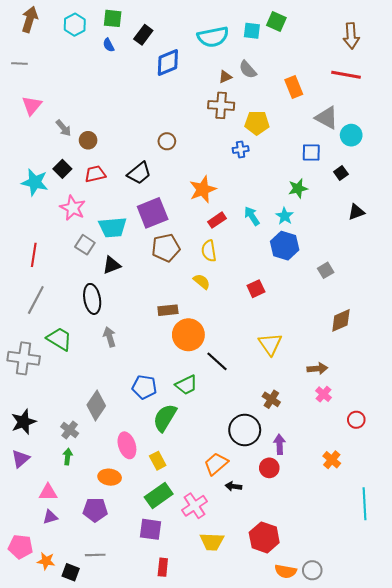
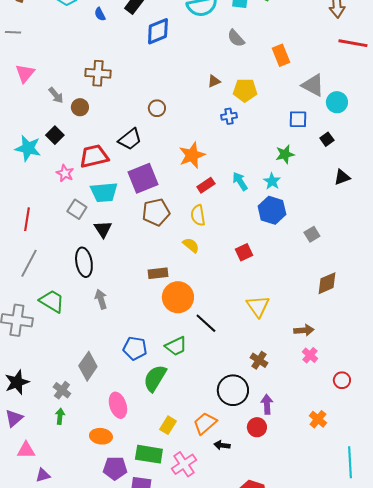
red line: (346, 75) -> (353, 43), moved
brown triangle: (225, 77) -> (214, 81), moved
brown cross: (221, 105) -> (98, 73), moved
red trapezoid: (95, 174) -> (94, 156), moved, size x1.4
pink star: (73, 208) -> (65, 173), size x0.7
black triangle: (112, 265) -> (103, 229), turned -42
yellow rectangle: (158, 461) -> (168, 425), moved, turned 60
pink triangle: (48, 492) -> (26, 450), moved
green rectangle: (159, 496) -> (149, 454), turned 44
purple pentagon: (95, 510) -> (115, 468), moved

